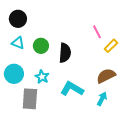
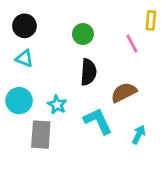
green circle: (41, 46) -> (83, 34), moved
yellow rectangle: (111, 46) -> (151, 20), moved, turned -40
brown semicircle: (106, 76) -> (124, 92), moved
cyan L-shape: (72, 89) -> (98, 121), turned 35

